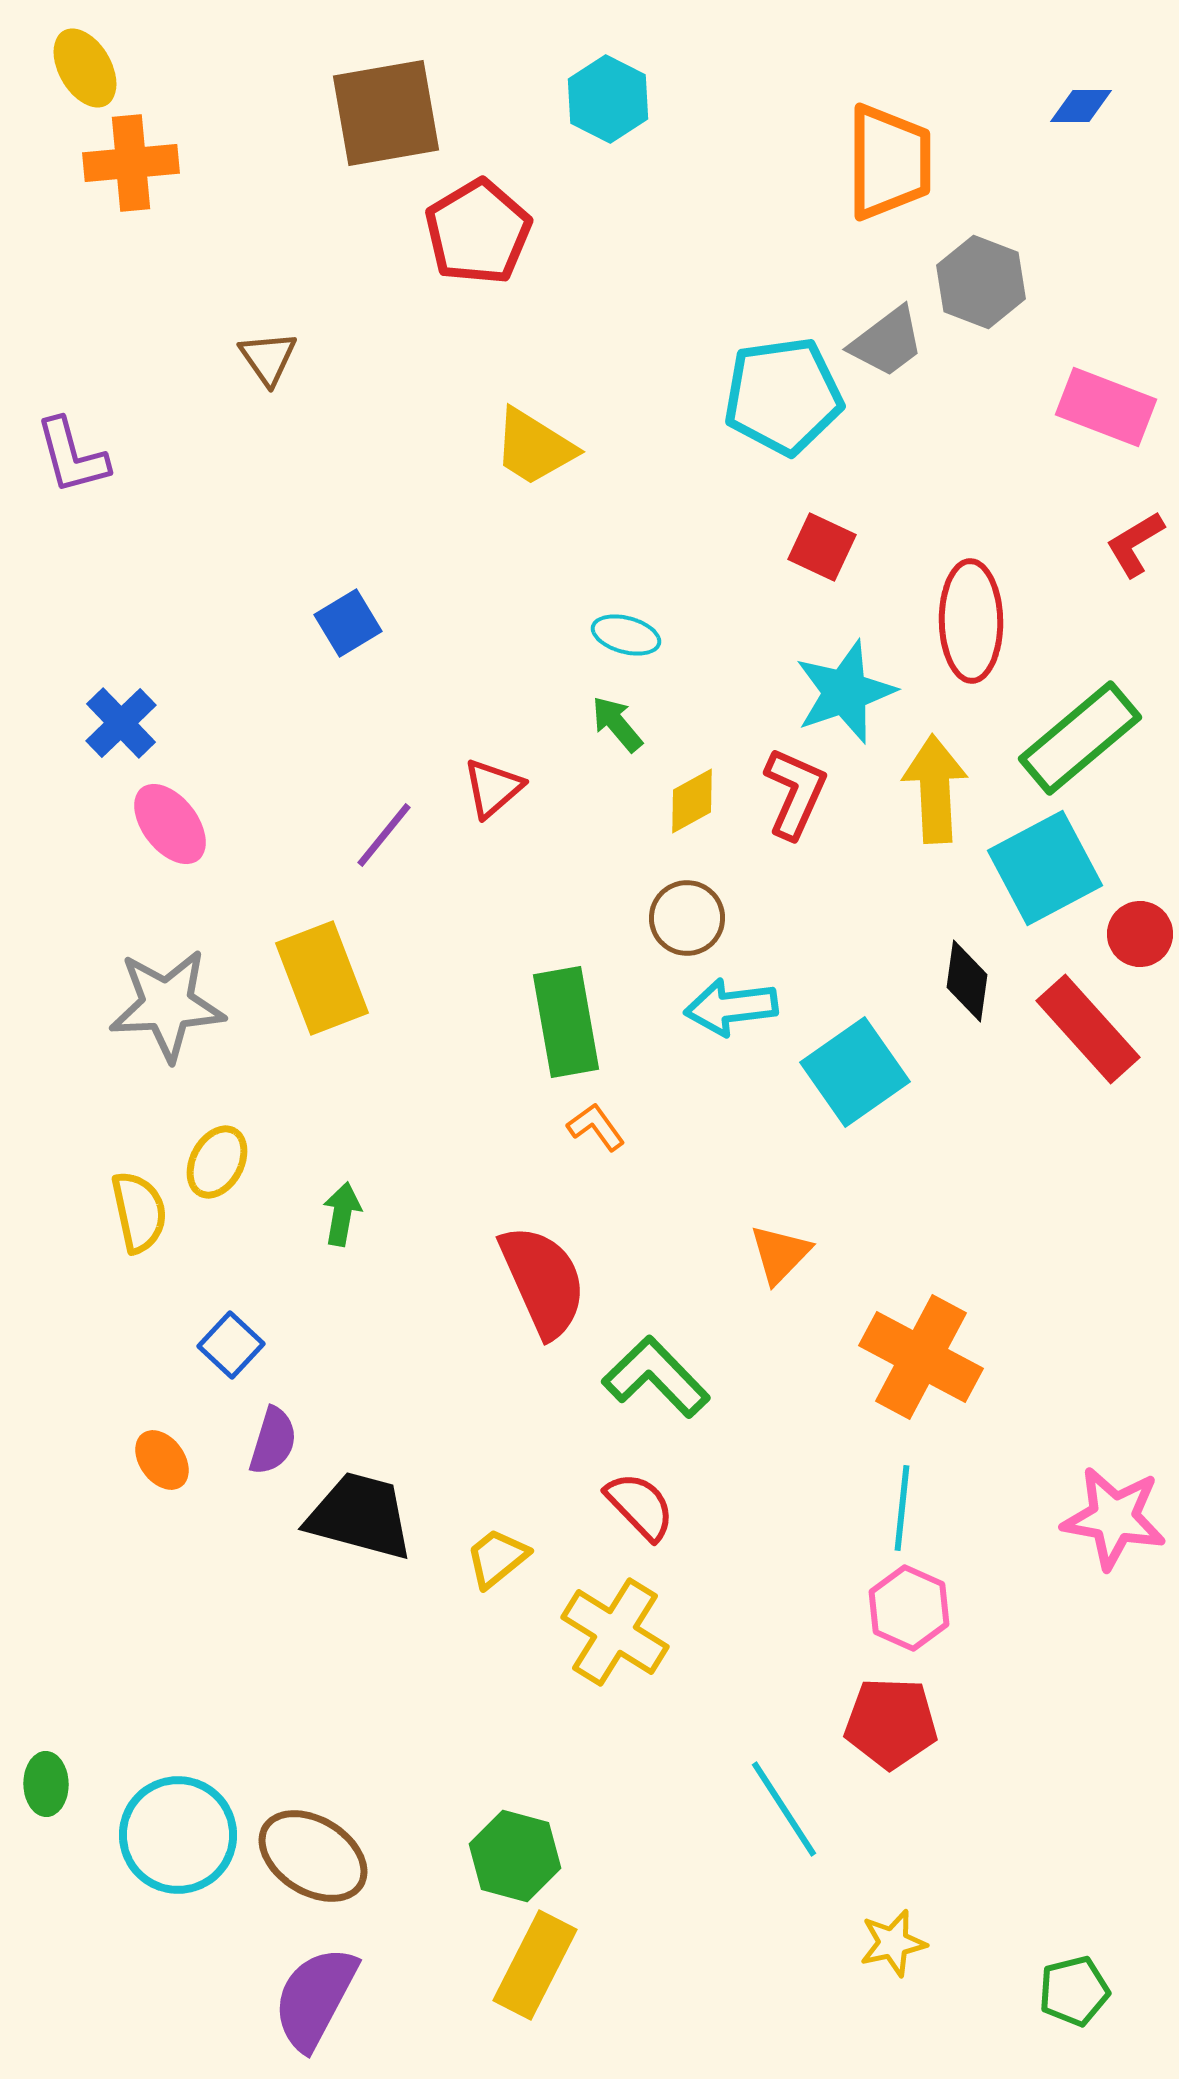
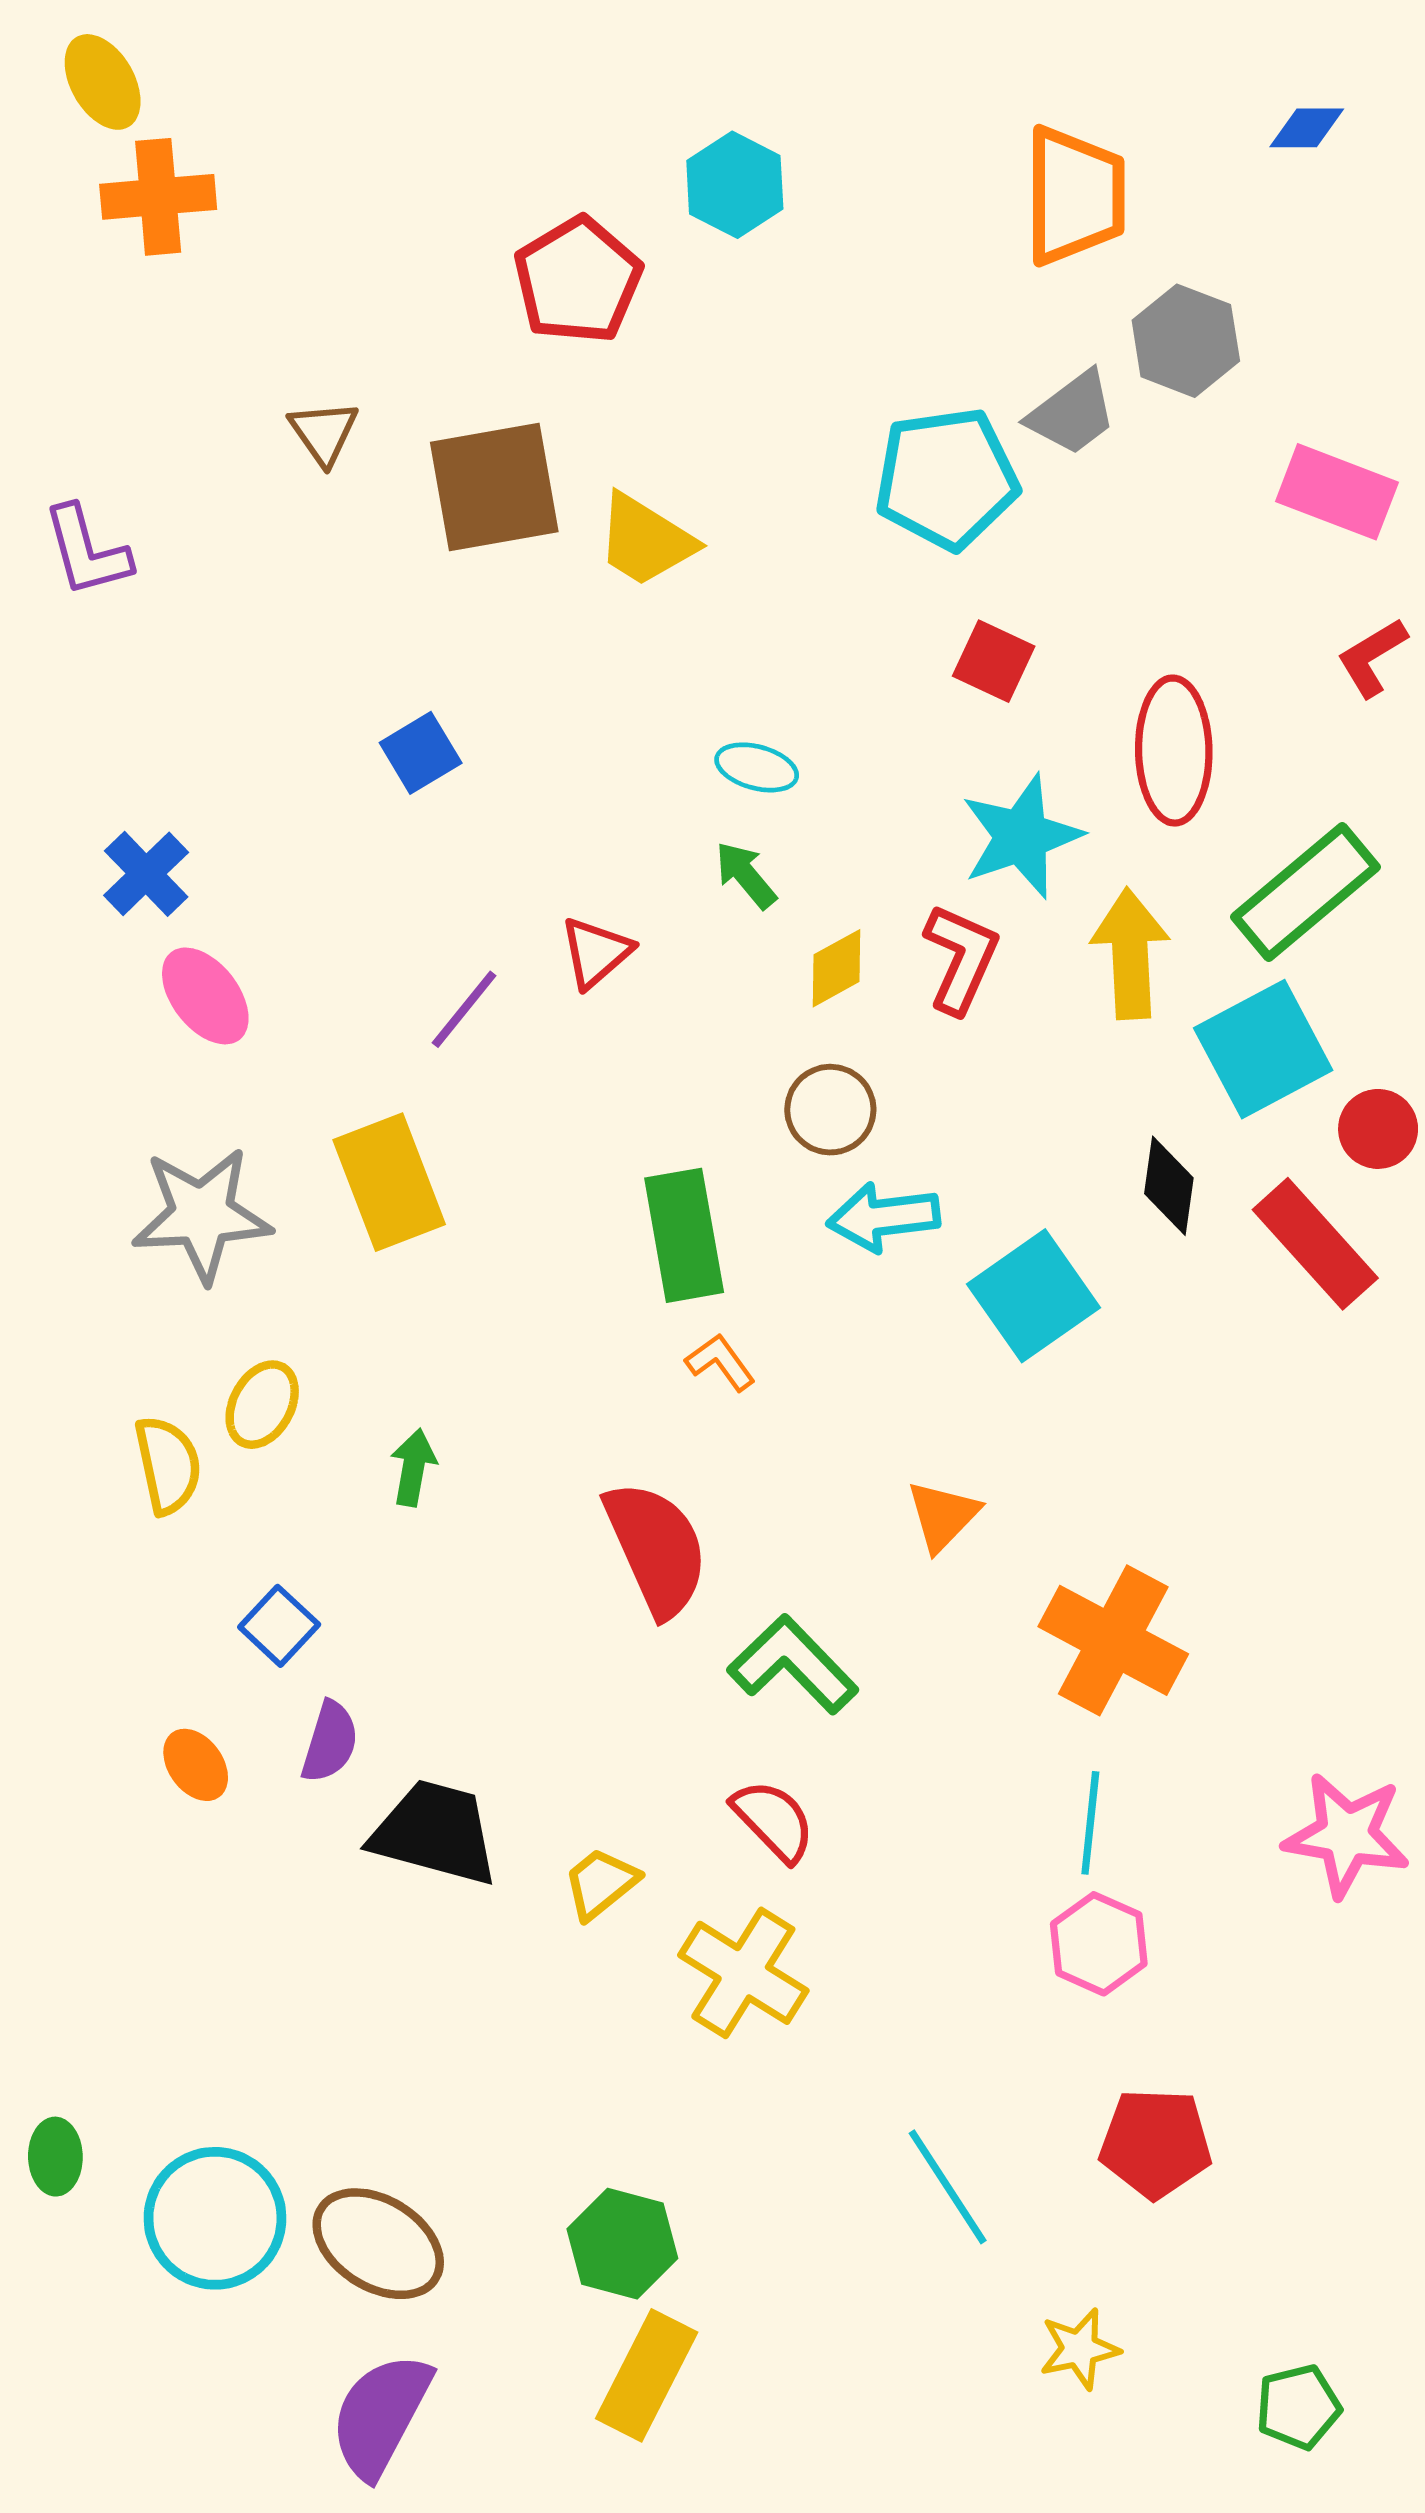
cyan hexagon: (608, 99) -> (735, 185), moved
brown square: (386, 113) -> (494, 487), moved
red pentagon: (891, 1723) -> (1156, 2143), moved

